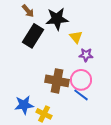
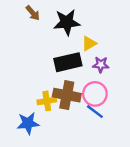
black rectangle: (33, 36) -> (68, 62), moved, turned 45
yellow triangle: (76, 37) -> (89, 43), turned 40
yellow cross: (44, 114) -> (47, 101), moved, turned -35

